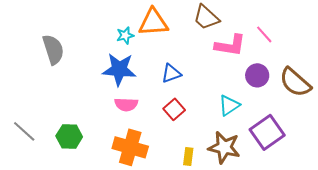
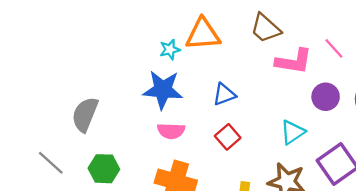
gray semicircle: (53, 49) -> (85, 114), moved, turned -140

